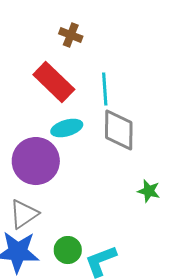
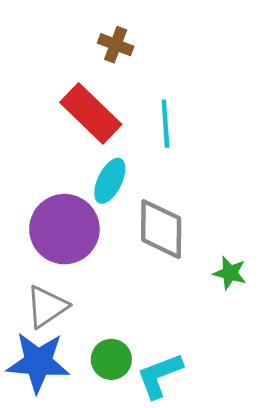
cyan ellipse: (67, 128) -> (110, 181), turned -48
gray diamond: (119, 130) -> (161, 229), moved

